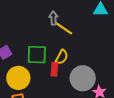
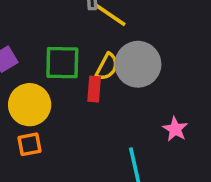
gray circle: (83, 78) -> (138, 64), moved

